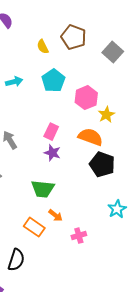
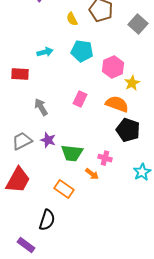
cyan pentagon: (53, 81) -> (82, 51), turned -30
purple star: (52, 153) -> (48, 140), moved
orange arrow: (55, 215) -> (92, 174), moved
pink cross: (79, 236) -> (105, 158), moved, turned 32

